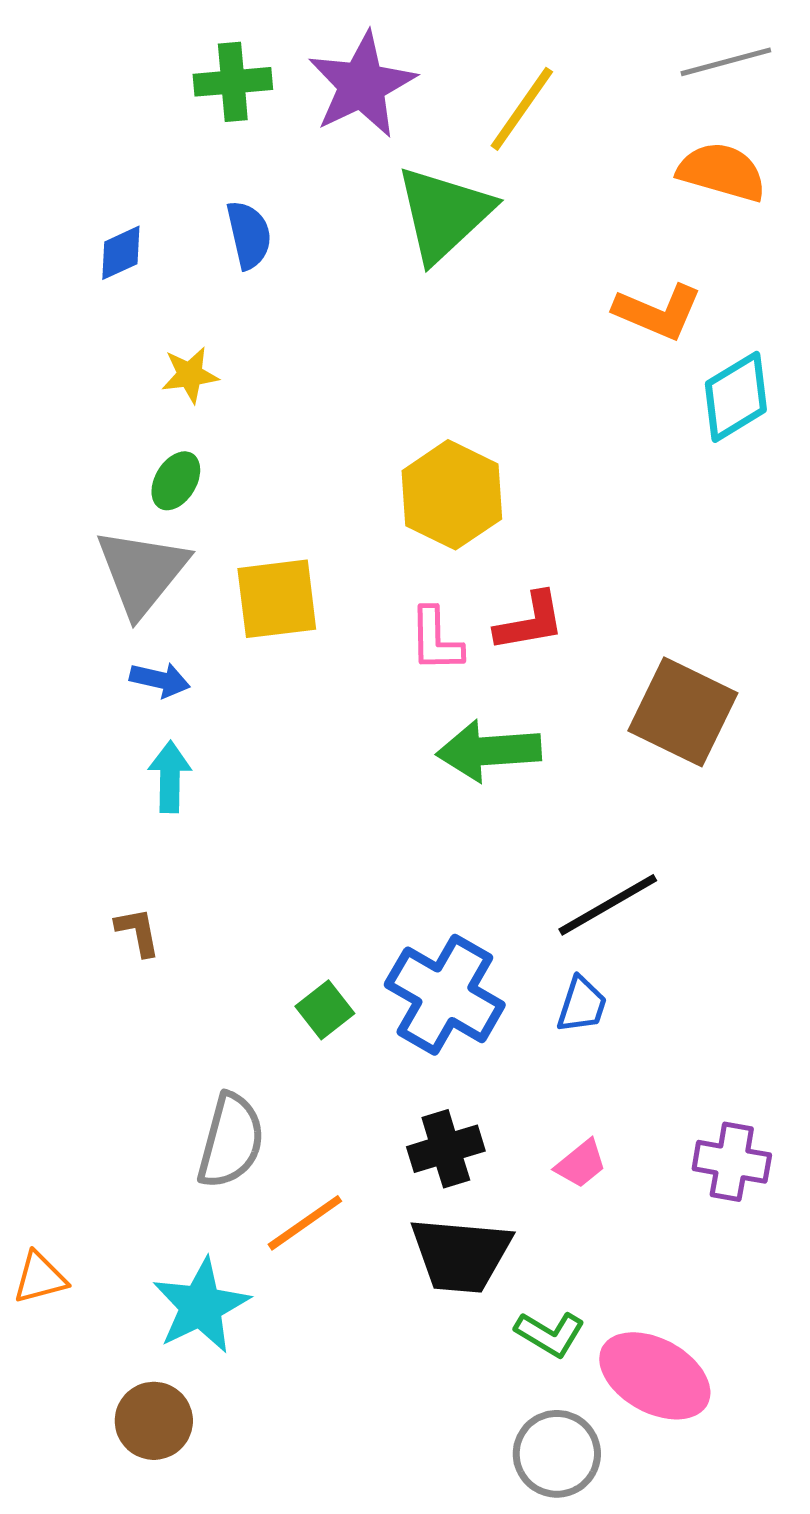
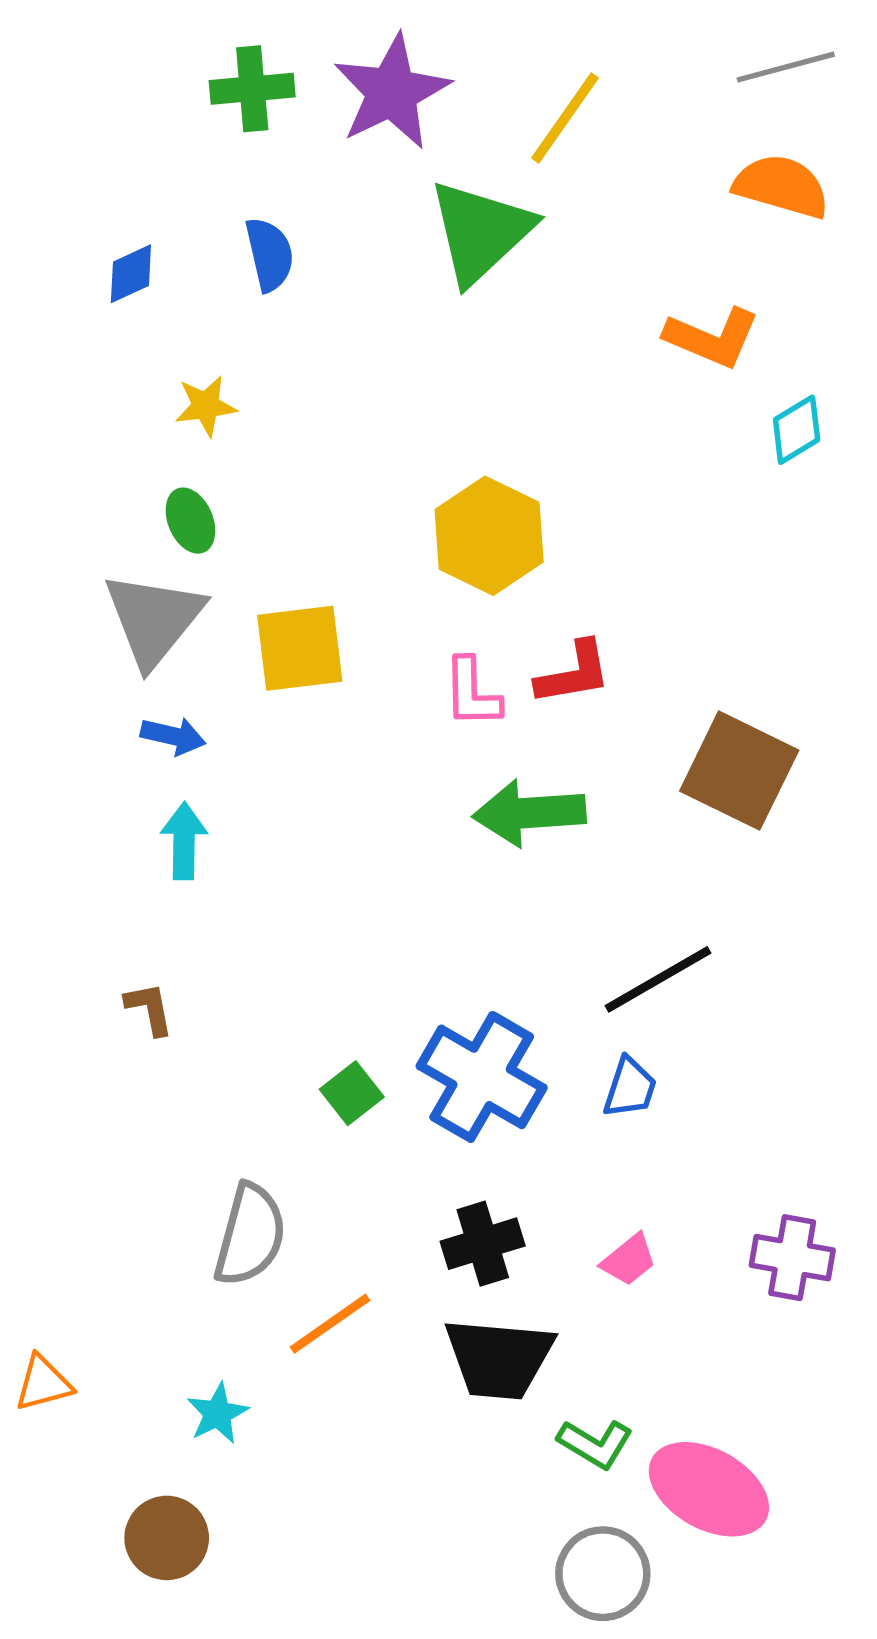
cyan diamond: (736, 397) -> (797, 430), size x0.7
green ellipse: (176, 481) -> (190, 521), turned -54
cyan star: (201, 1306) -> (218, 1413), size x0.6

